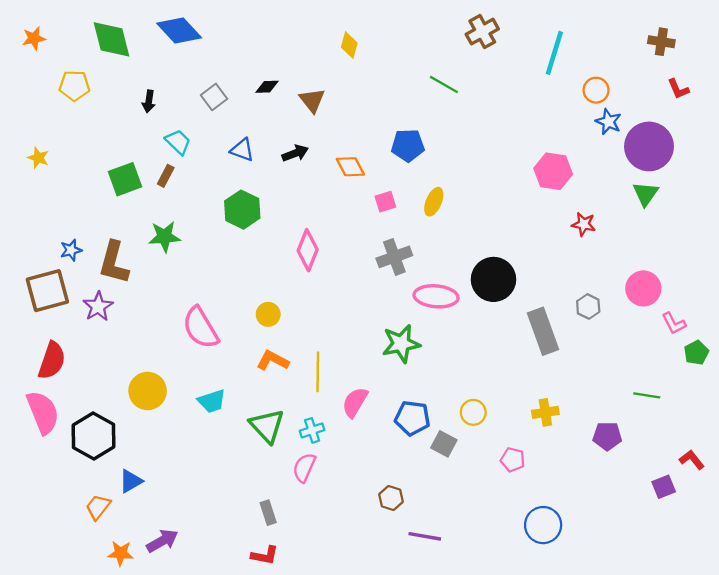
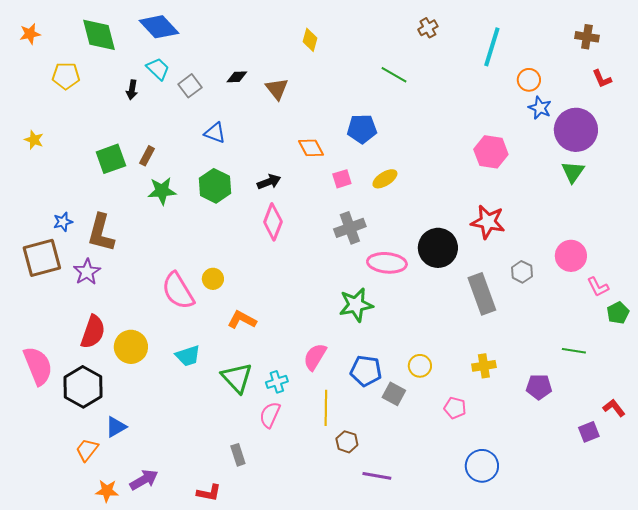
brown cross: (482, 32) -> (428, 28), size x0.7
cyan trapezoid: (178, 142) -> (158, 69), moved
black arrow: (295, 153) -> (269, 182), moved
yellow ellipse: (434, 202) -> (385, 179), turned 35
red star: (584, 224) -> (488, 222), moved, size x1.6
green star: (165, 237) -> (162, 191), moved
yellow circle: (268, 314) -> (213, 279), moved
red semicircle: (52, 361) -> (93, 332), moved
yellow line: (318, 372) -> (326, 408), moved
red L-shape: (265, 555) -> (209, 493), moved

